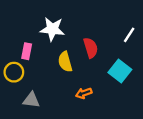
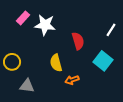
pink rectangle: (27, 51) -> (23, 18), moved, turned 32
yellow semicircle: (65, 62) -> (56, 63), moved

